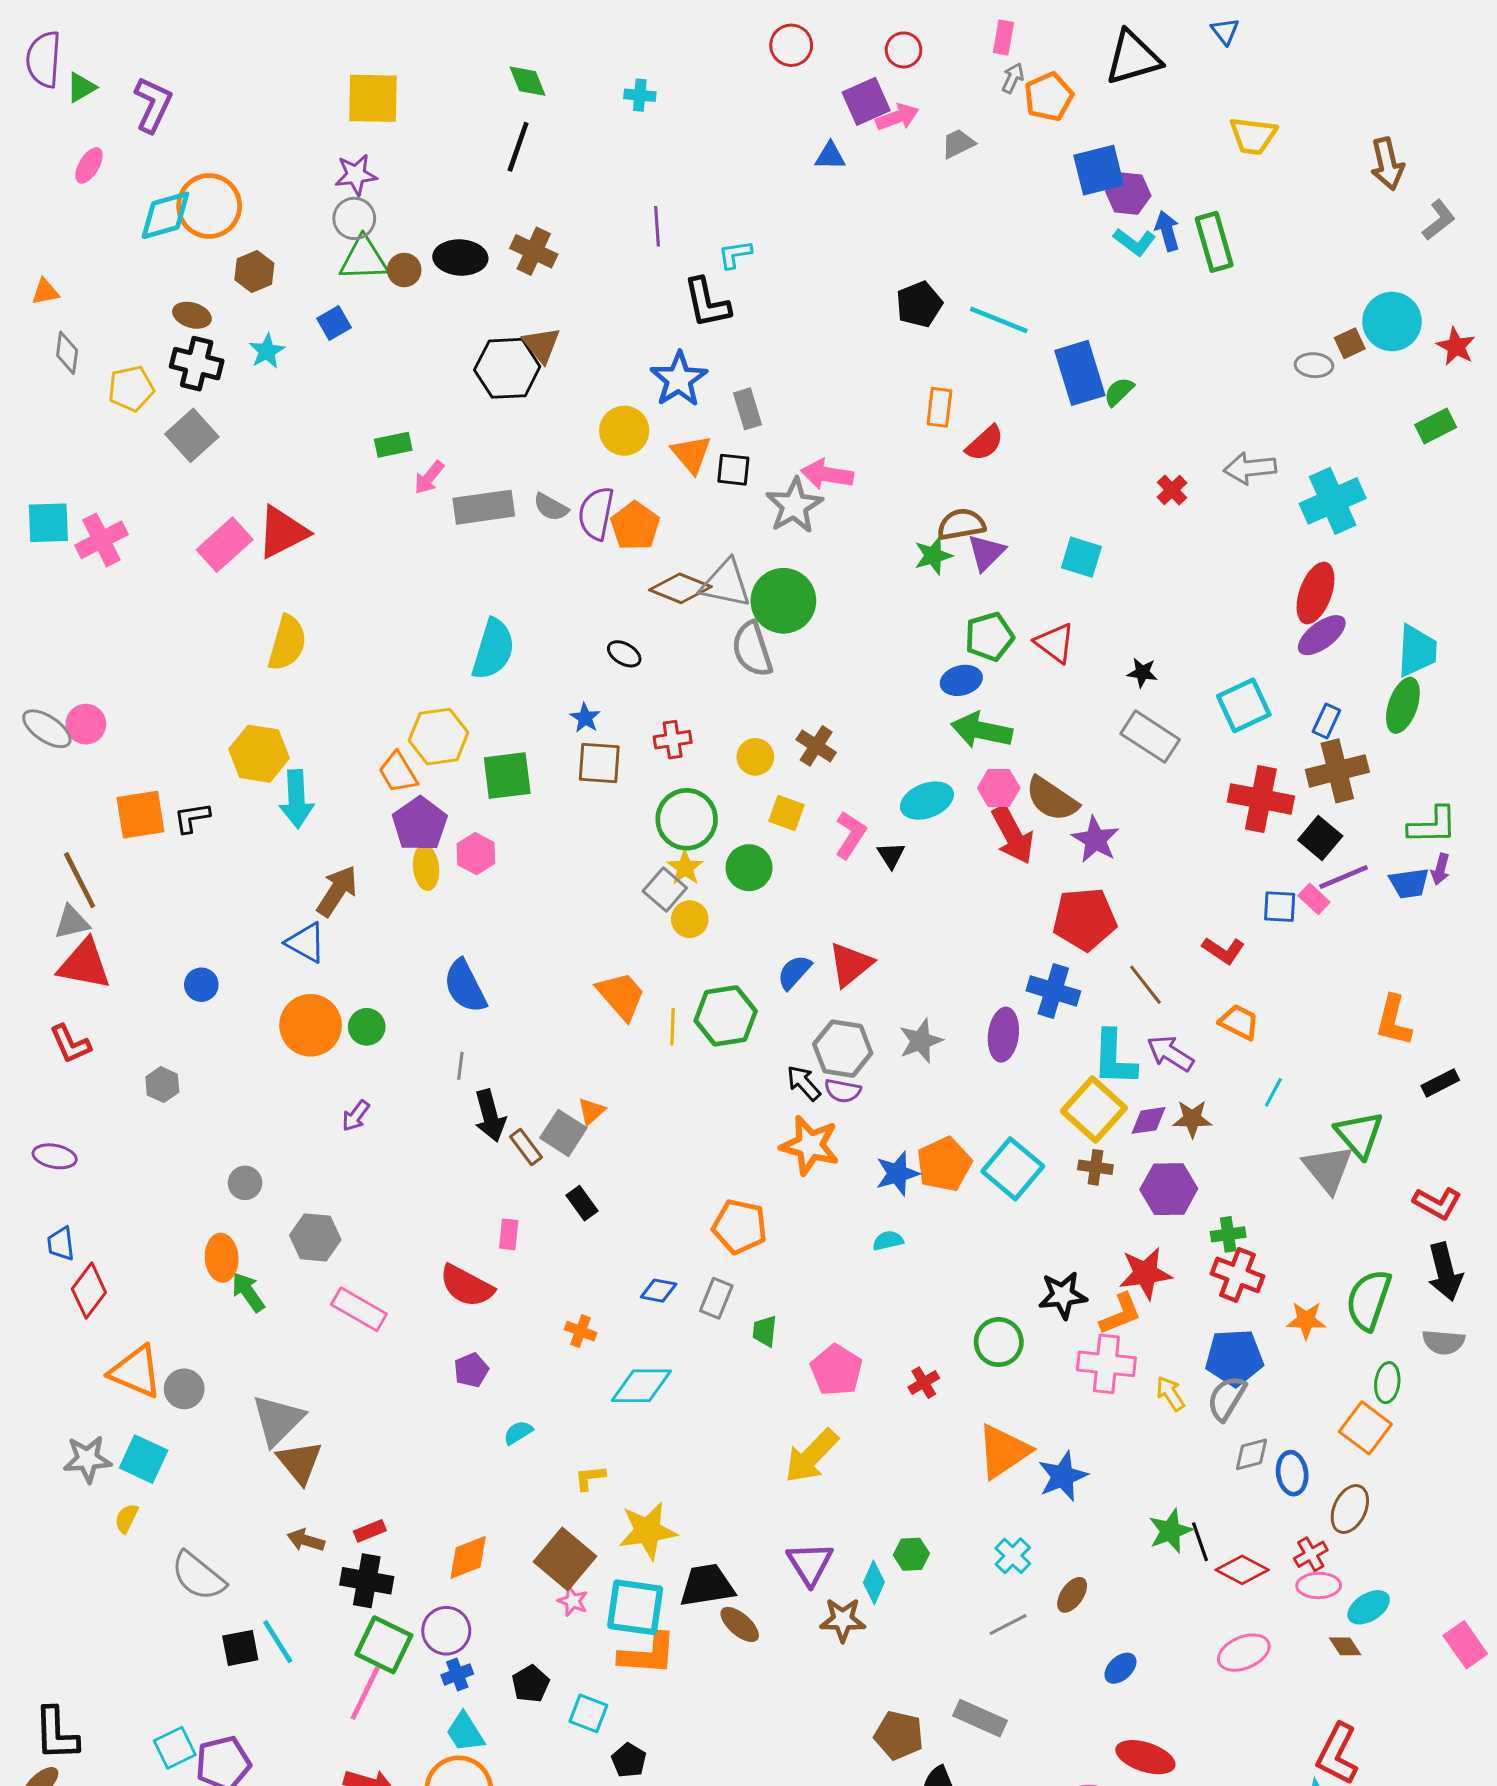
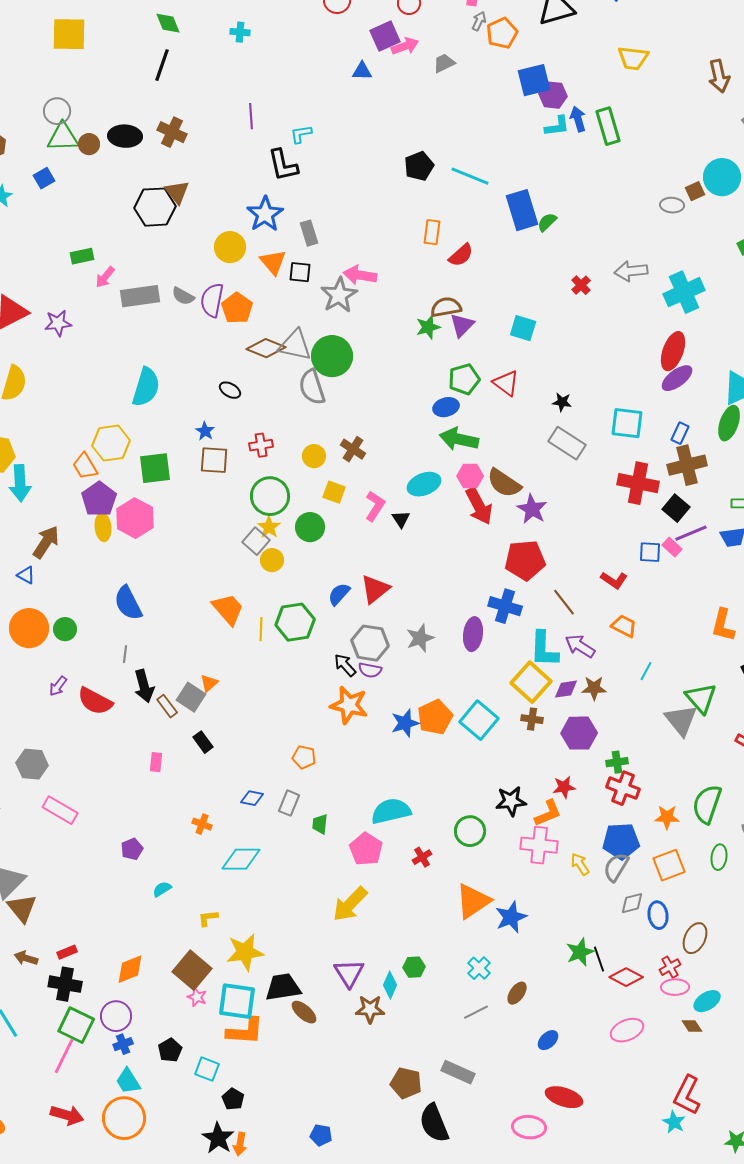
purple star: (356, 175) -> (58, 323), moved
cyan L-shape: (1134, 242) -> (557, 126), turned -44
cyan square: (1244, 705) -> (627, 423), turned 32
pink hexagon: (476, 854) -> (135, 518), size x1.5
blue triangle: (306, 943) -> (26, 575), size x0.7
orange pentagon: (740, 1227) -> (304, 757), size x0.7
cyan semicircle: (888, 1241) -> (391, 811), moved, size x2.0
red star: (1145, 1273) -> (564, 787), size x0.7
red semicircle: (467, 1286) -> (95, 701), moved
orange square: (1365, 1428) -> (669, 865), moved, turned 32

